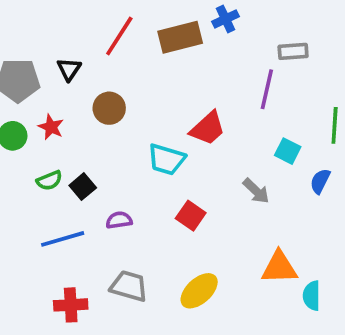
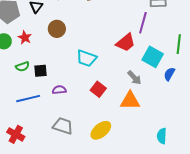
red trapezoid: (208, 128) -> (126, 43), moved
cyan square: (288, 151) -> (153, 57), size x1.5
black square: (83, 187) -> (40, 71), turned 32
orange triangle: (279, 267) -> (130, 101), moved
red cross: (71, 305) -> (16, 134), moved, turned 30

